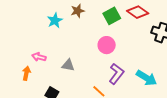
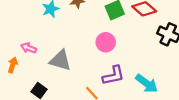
gray triangle: (68, 65) -> (60, 60), size x1.5
purple L-shape: (116, 74) -> (113, 75), turned 35

